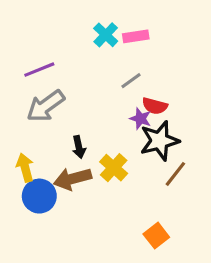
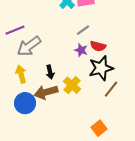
purple line: (39, 70) -> (15, 30), moved
purple star: (140, 119) -> (81, 50), moved
yellow arrow: (25, 168) -> (21, 74), moved

